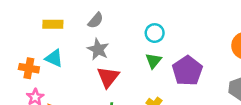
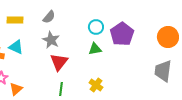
green triangle: (153, 61) -> (95, 49), turned 40
purple pentagon: (187, 71) -> (122, 34), moved

